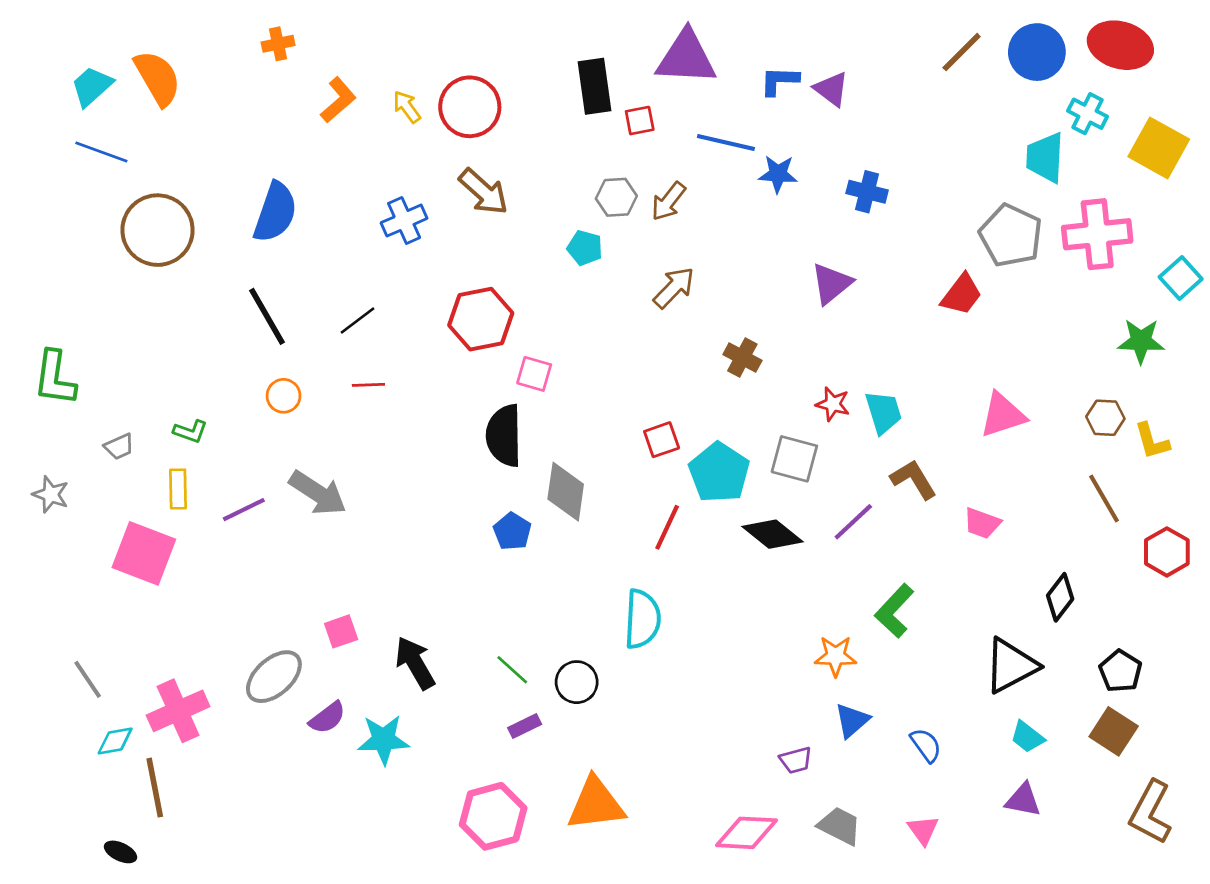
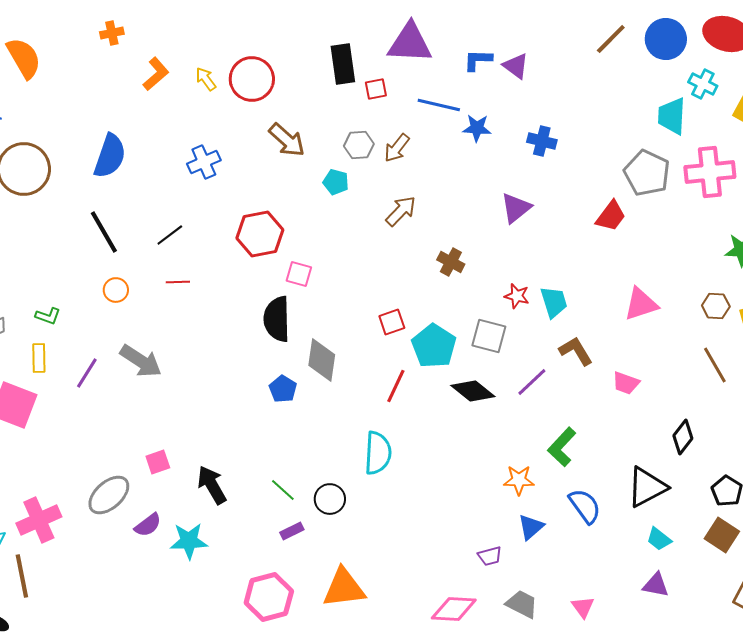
brown arrow: (484, 192) -> (287, 140), moved
purple line: (244, 510) -> (87, 373), turned -32
blue semicircle: (926, 745) -> (585, 506), moved, size x1.4

